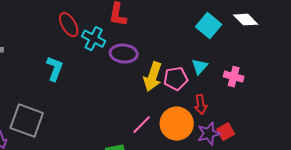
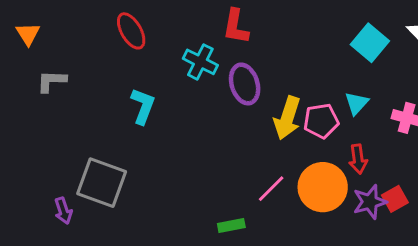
red ellipse: (69, 25) -> (131, 31), moved
purple ellipse: (124, 54) -> (245, 84), turned 68

